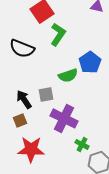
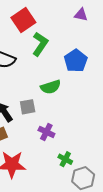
blue pentagon: (90, 62) -> (76, 61), moved
purple cross: (64, 118) -> (46, 132), size x0.6

